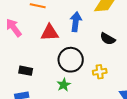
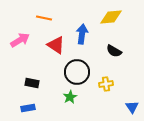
pink arrow: (14, 28) -> (20, 40), turned 96
red triangle: (50, 33) -> (56, 45), turned 36

